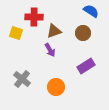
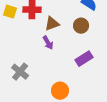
yellow square: (16, 33) -> (10, 12), moved
orange circle: (56, 87) -> (60, 91), moved

